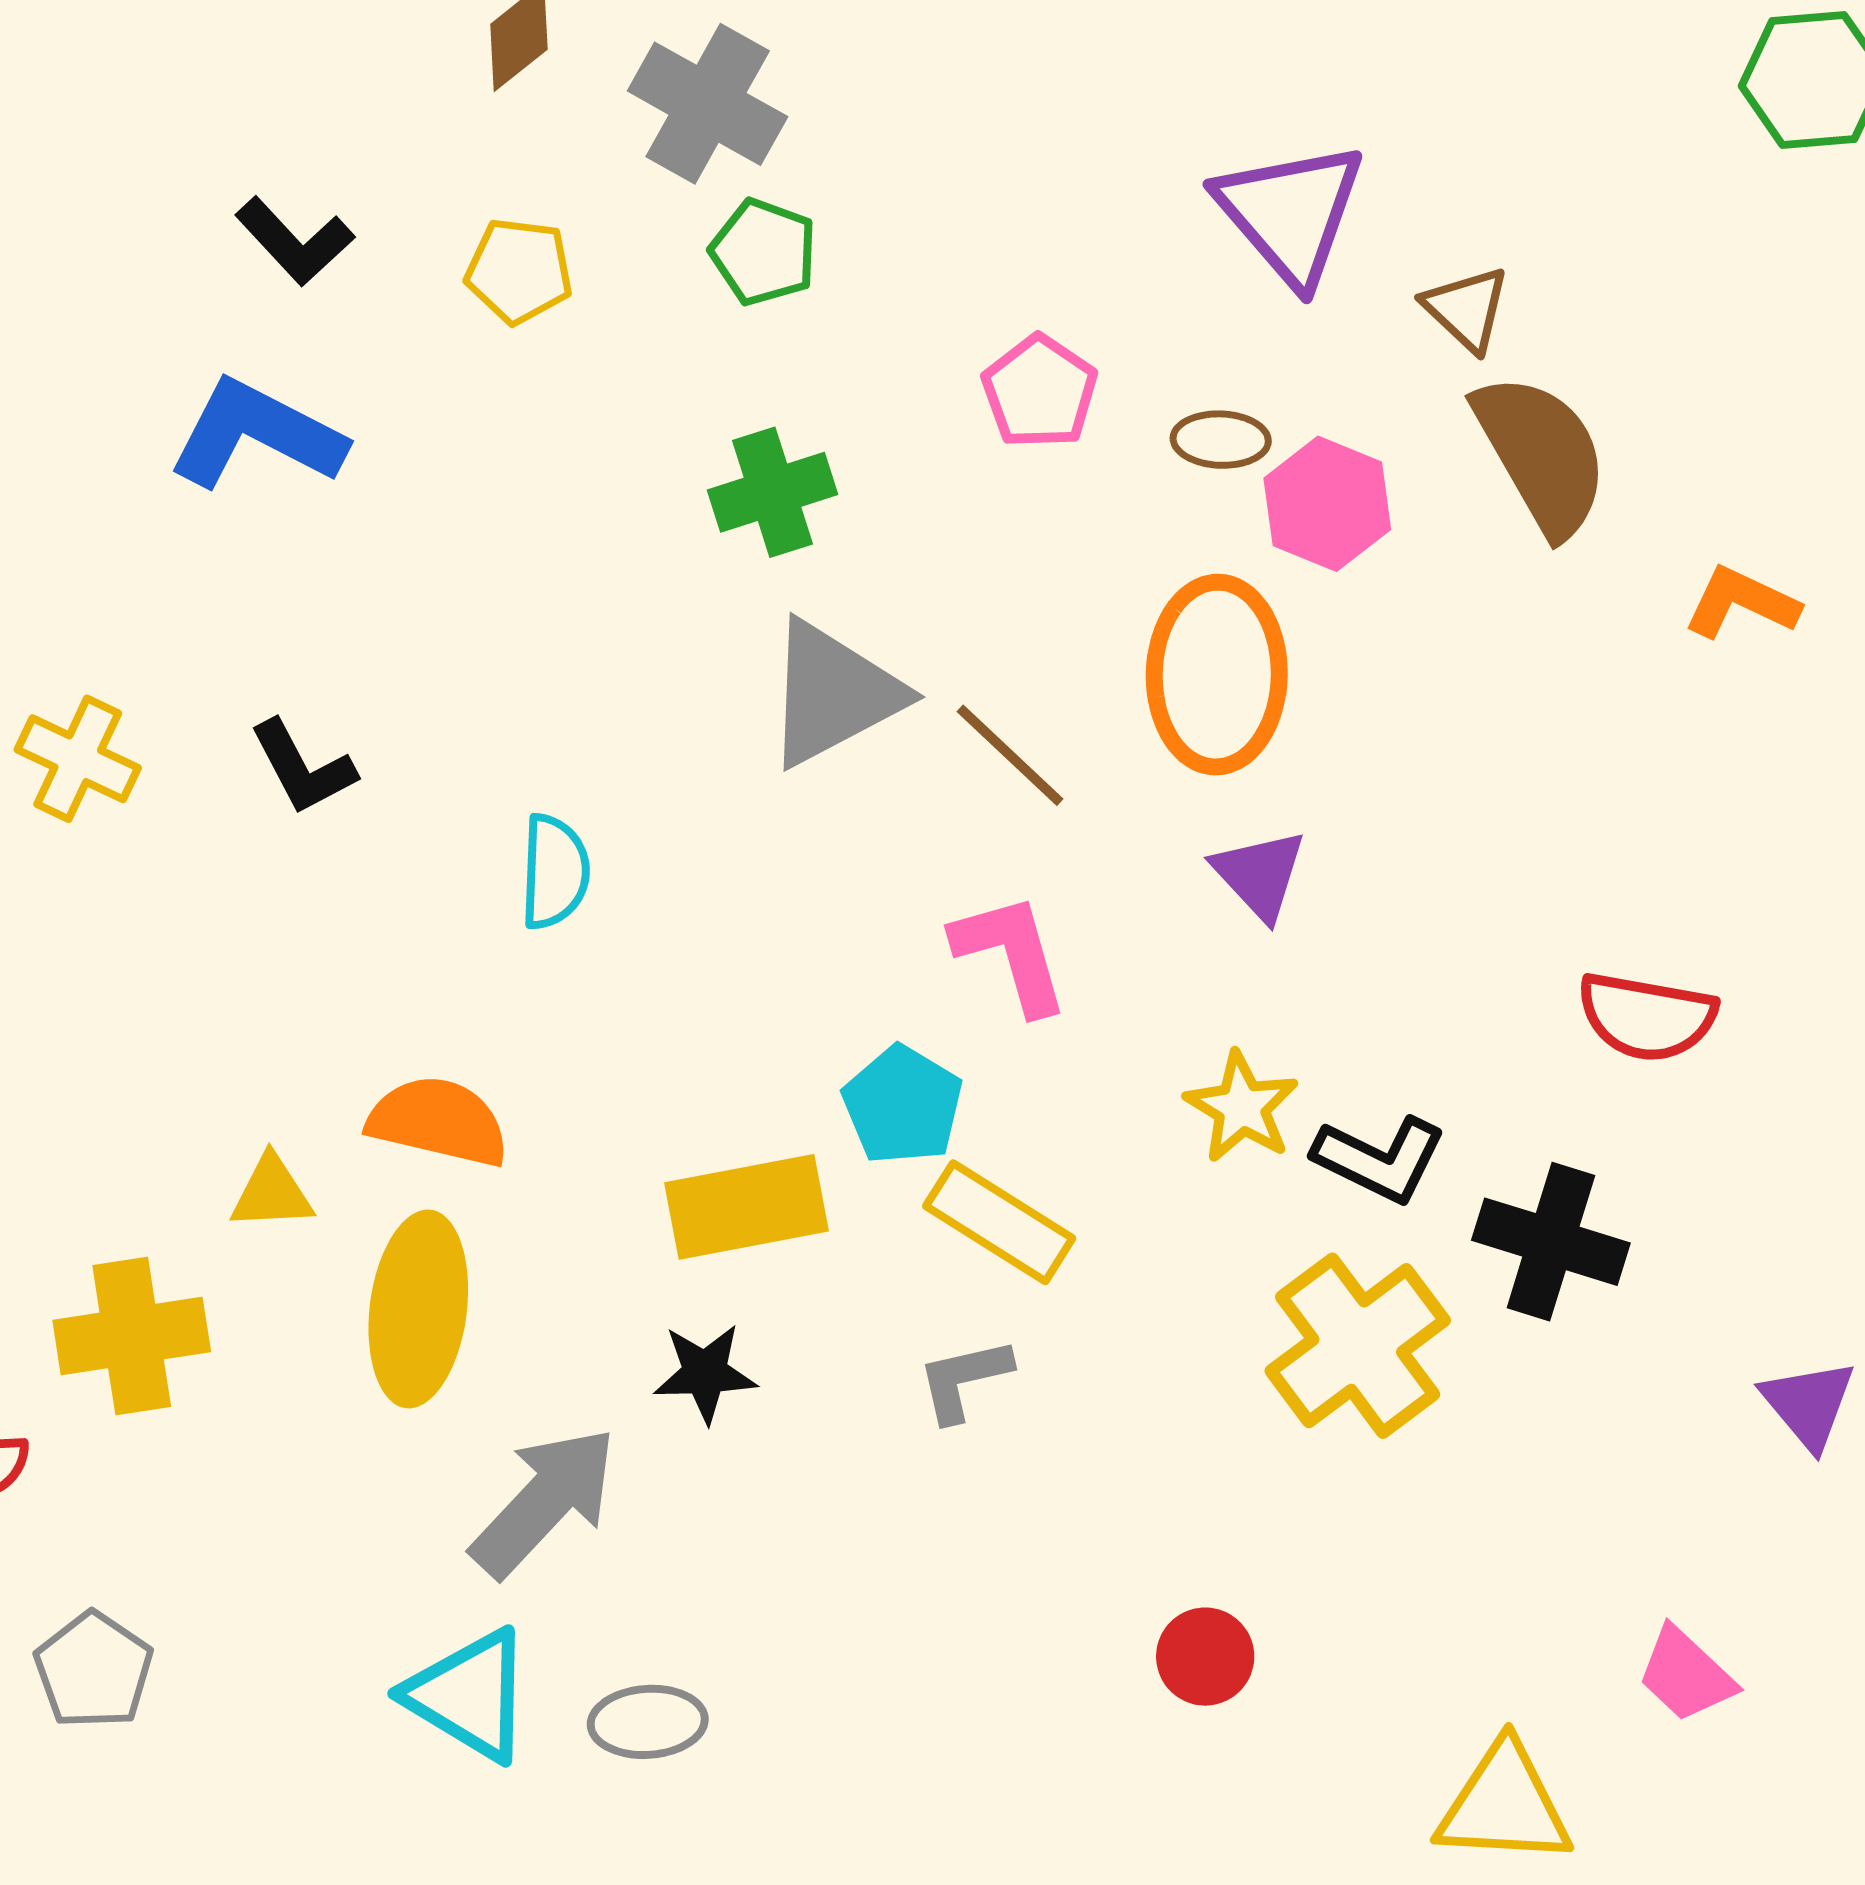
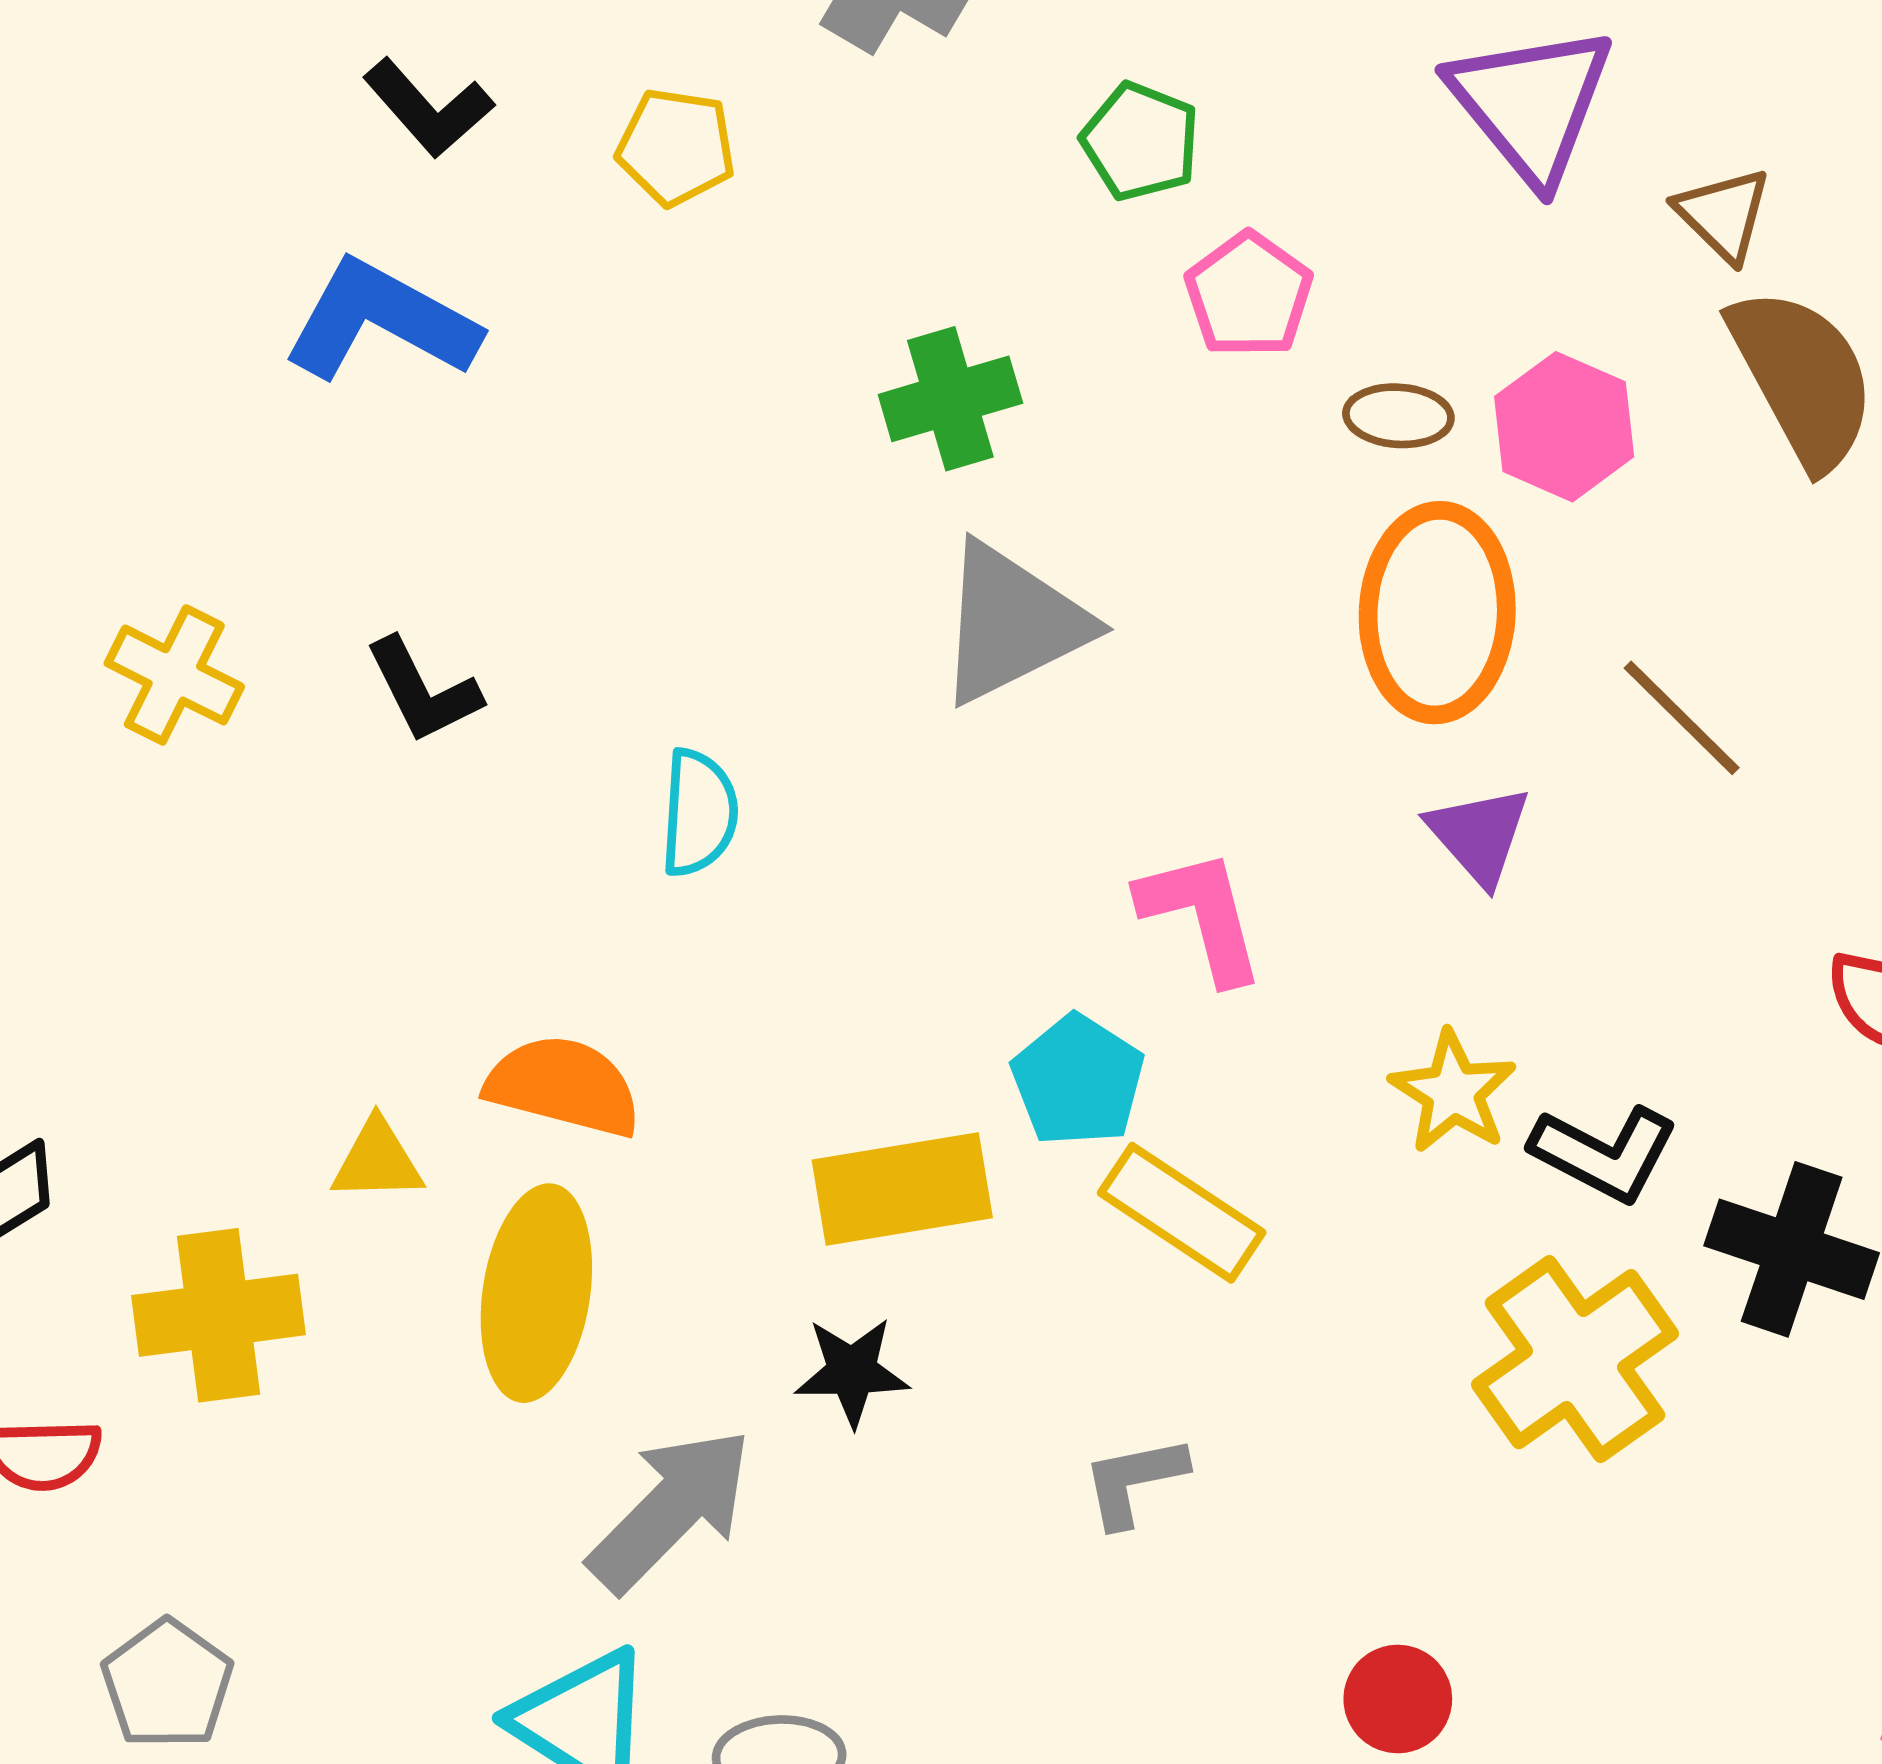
green pentagon: (763, 252) -> (1141, 141), moved
brown ellipse: (1221, 440) -> (1398, 416), moved
brown line: (1010, 755) -> (1682, 718), moved
gray L-shape: (964, 1379) -> (1134, 1481), moved

